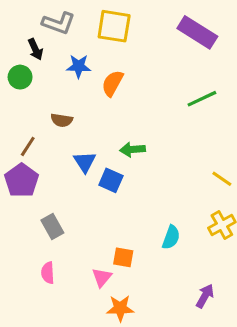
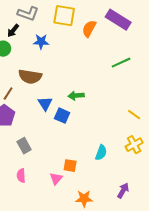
black arrow: (35, 49) -> (13, 31), turned 64
orange semicircle: (113, 83) -> (89, 29), moved
brown semicircle: (62, 120) -> (30, 77), size x1.6
orange star: (120, 308) -> (84, 199), moved

